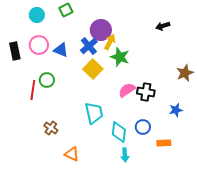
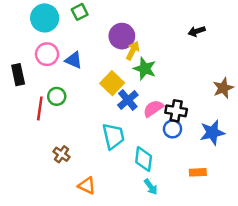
cyan circle: (37, 15) -> (45, 18), size x1.5
blue cross: (89, 46) -> (128, 100), moved
black rectangle: (15, 51) -> (18, 75), moved
blue star: (176, 110) -> (212, 133), size x1.5
blue circle: (143, 127) -> (172, 129), moved
cyan arrow: (125, 155) -> (151, 187), turned -32

